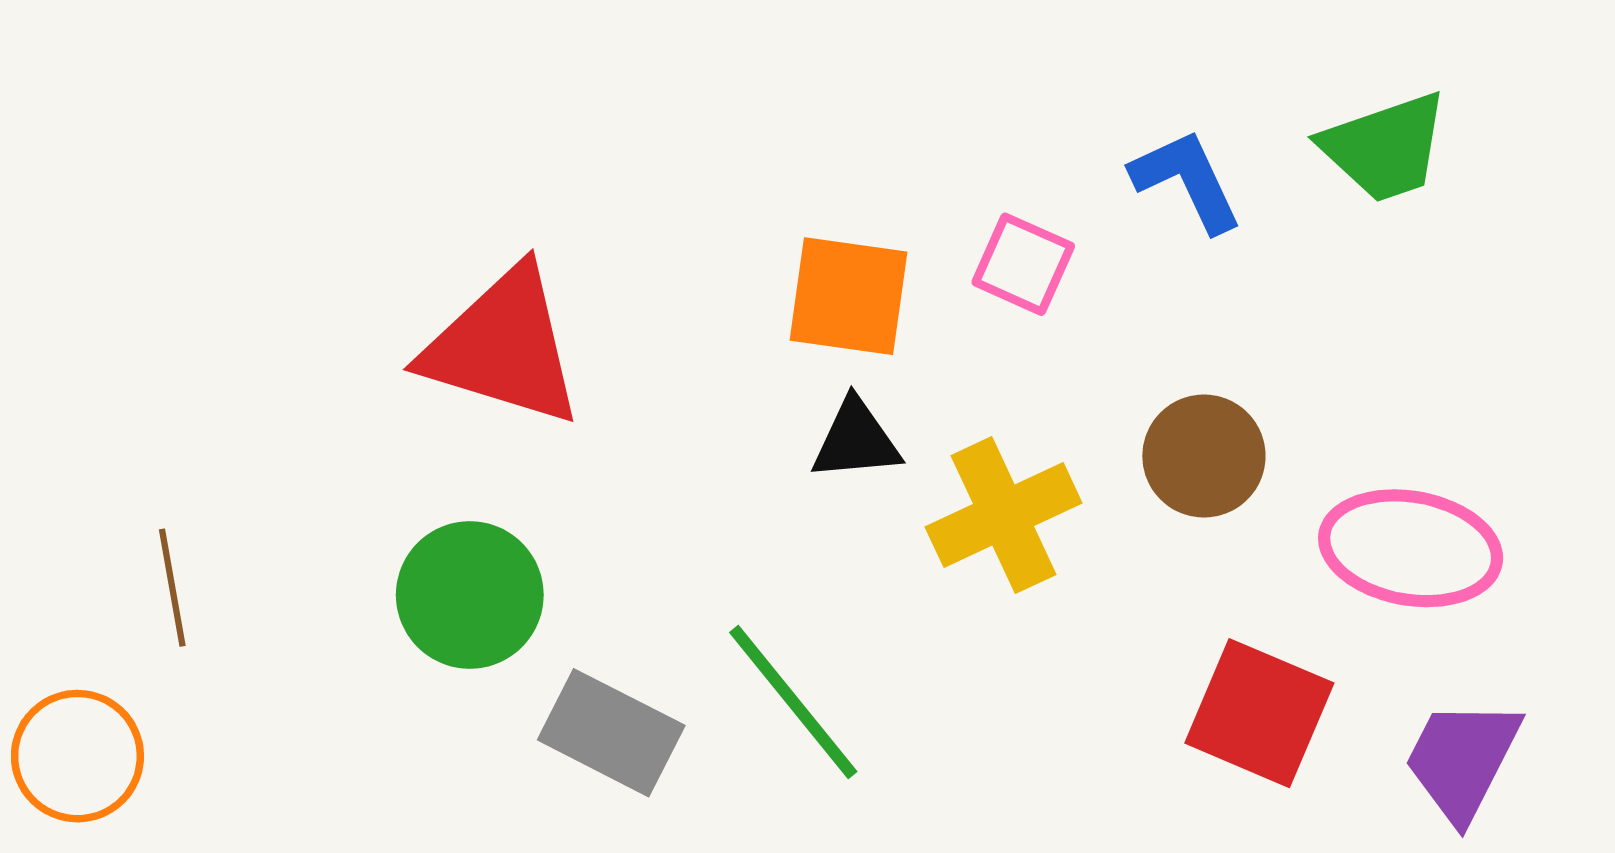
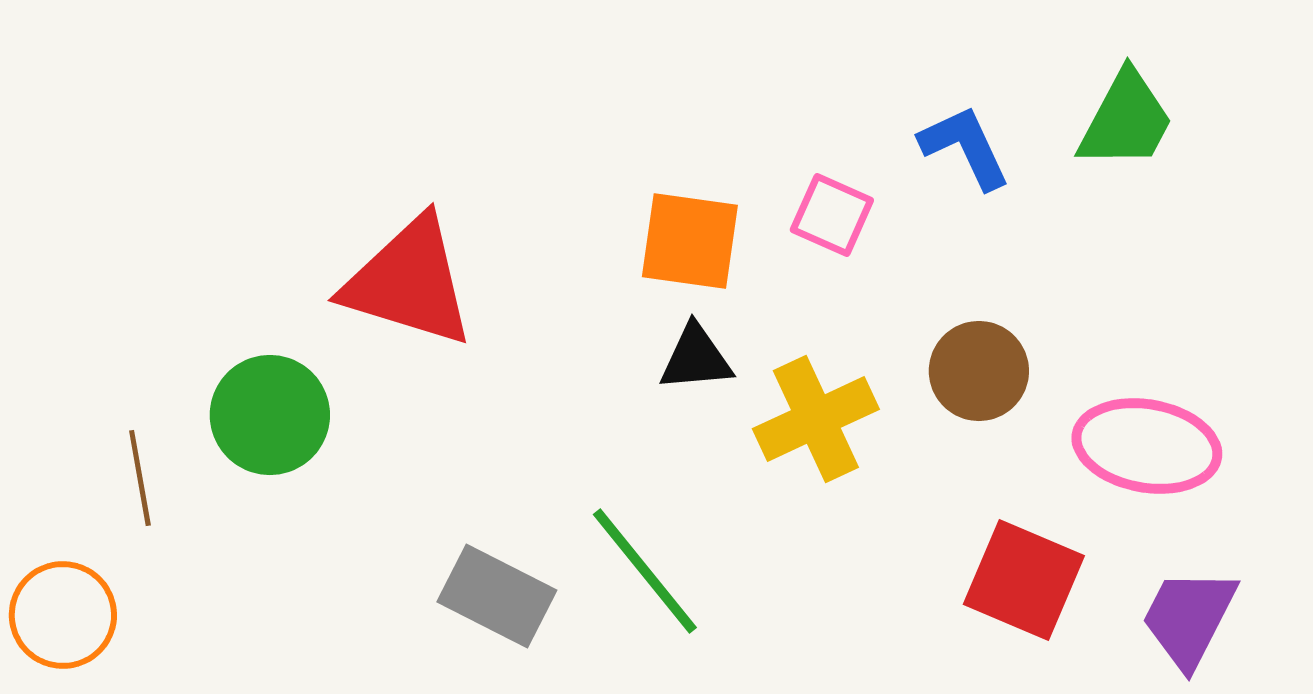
green trapezoid: (1385, 147) -> (1126, 120), turned -43
green circle: (470, 595) -> (270, 415), moved

